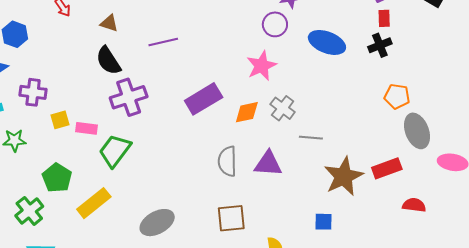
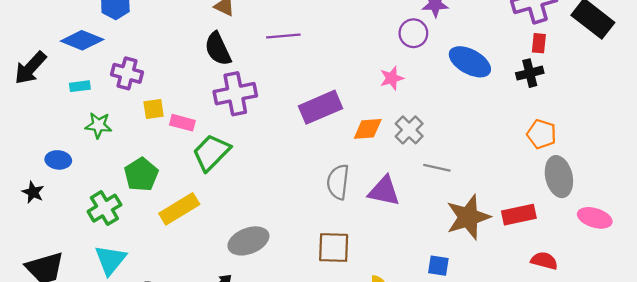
pink star: (262, 66) -> (392, 78), size x0.7

